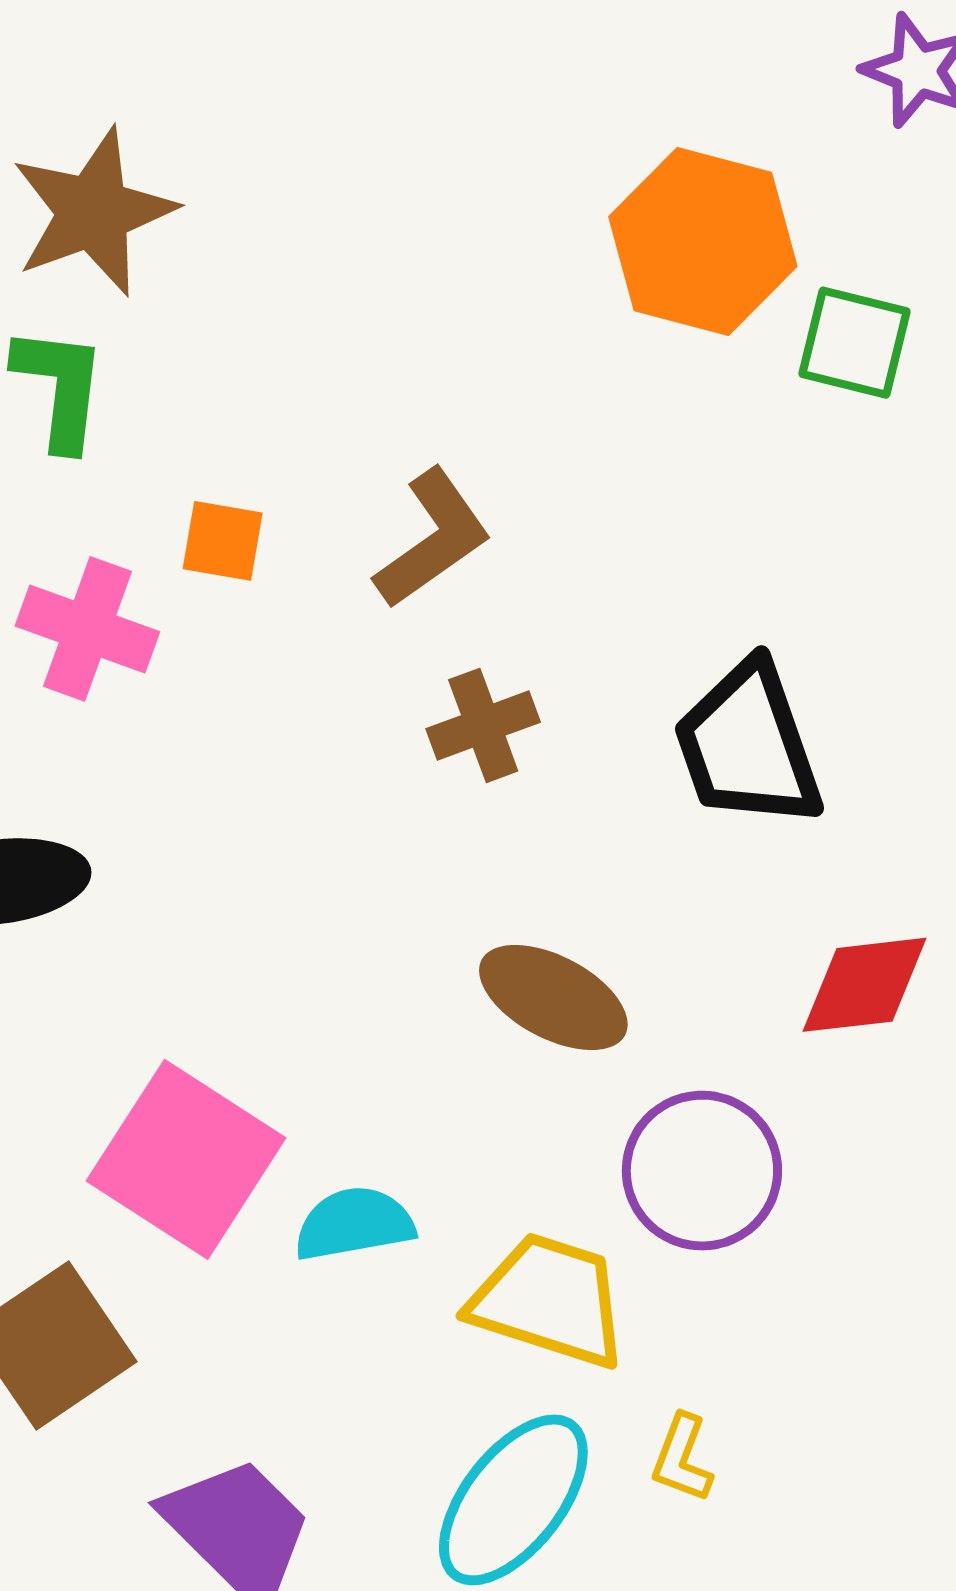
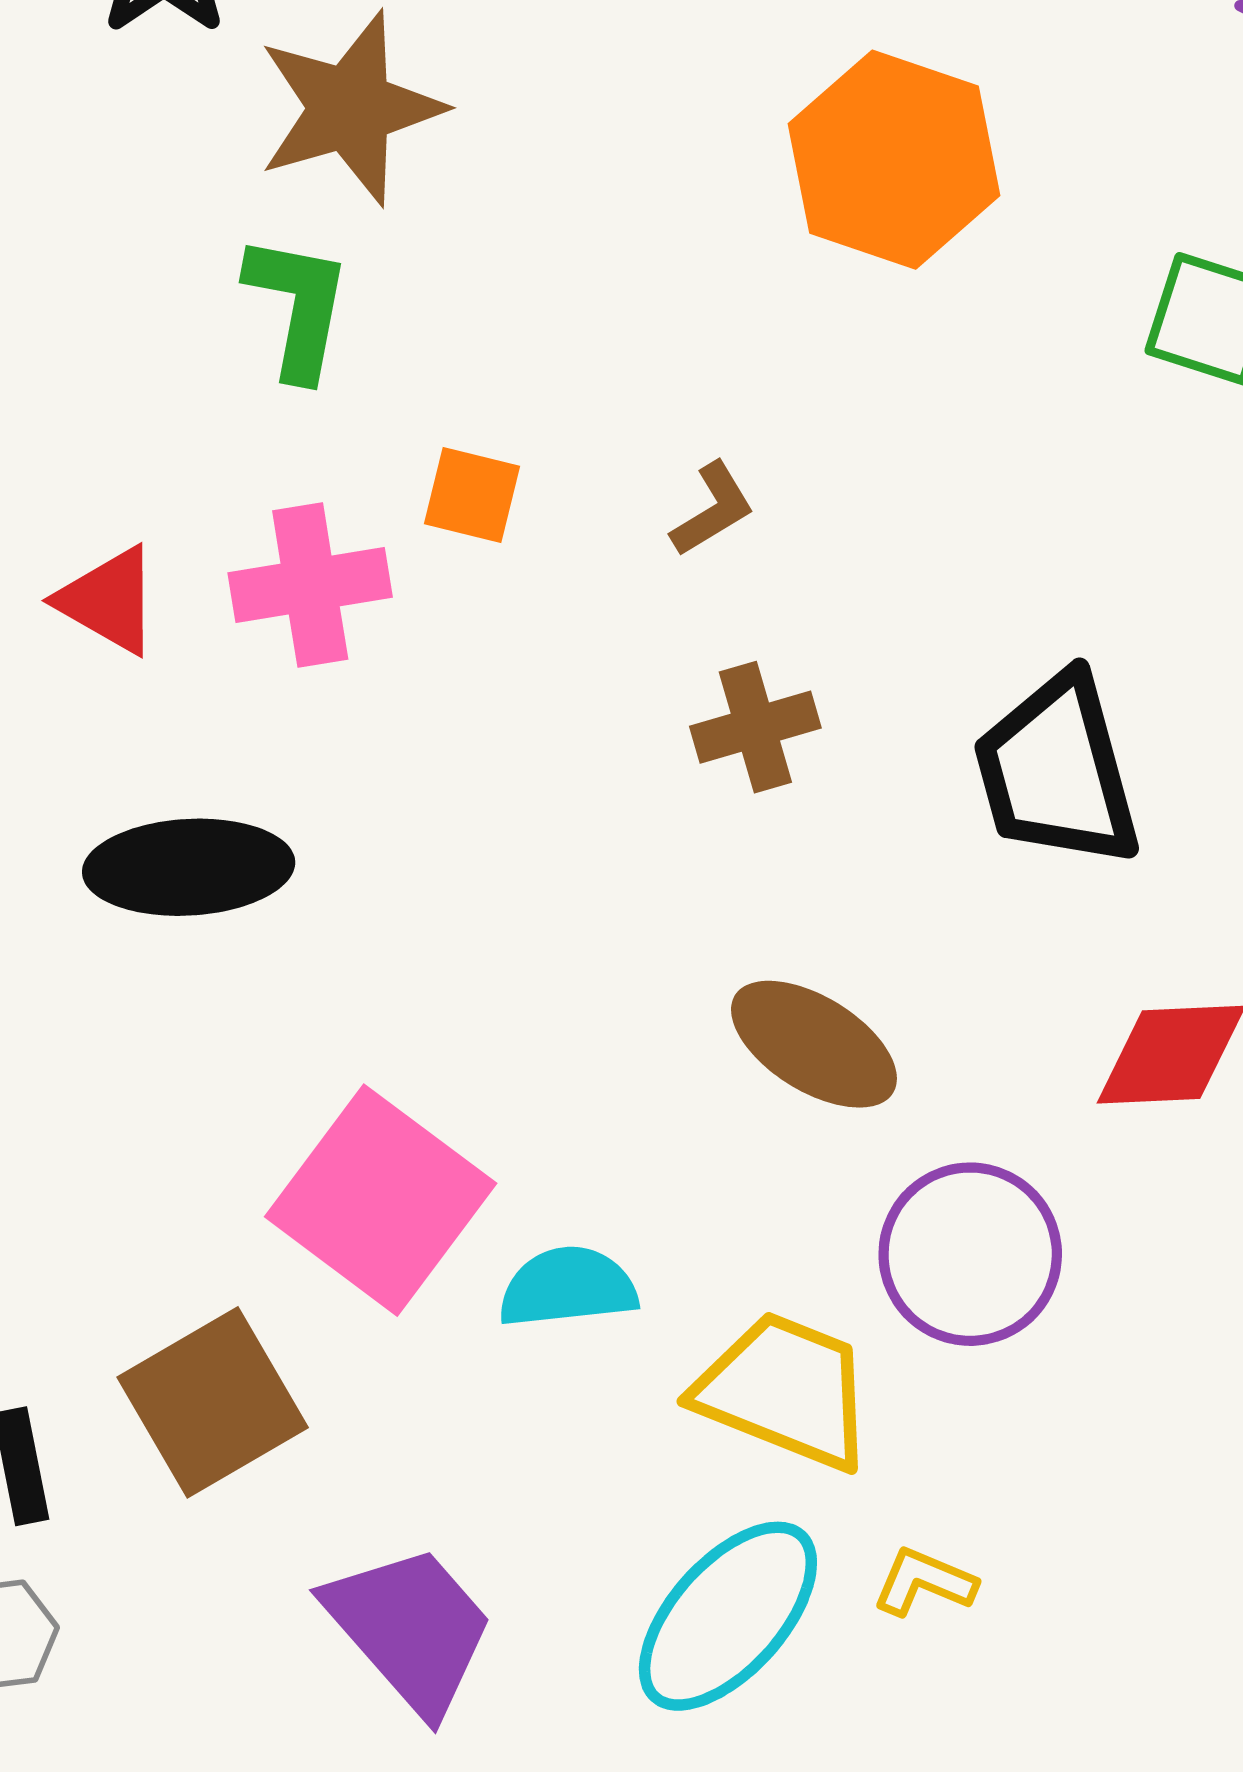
orange hexagon: (703, 241) -> (894, 160), moved
brown L-shape: (433, 539) -> (713, 509), size x0.6
pink cross: (87, 629) -> (310, 585), turned -33
yellow L-shape: (682, 1458) -> (924, 1582), turned 88

